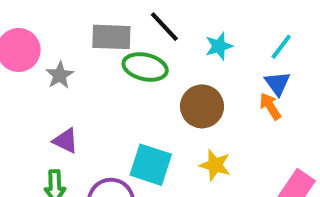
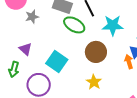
cyan star: (219, 46) -> (113, 25), size x1.5
cyan square: (151, 165) -> (57, 62), moved

